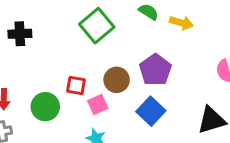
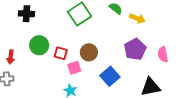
purple pentagon: (155, 70) -> (135, 49), moved
green circle: (45, 107) -> (39, 45), moved

